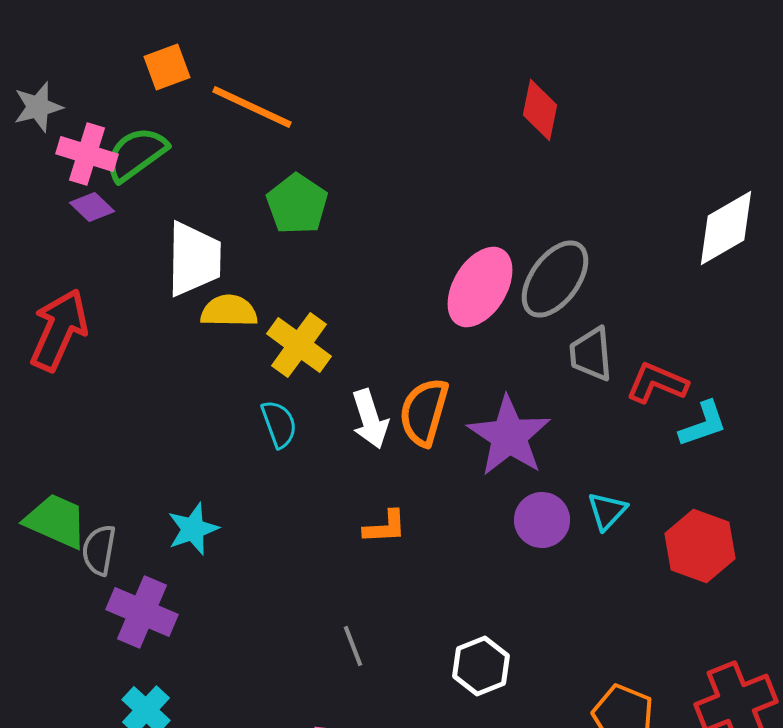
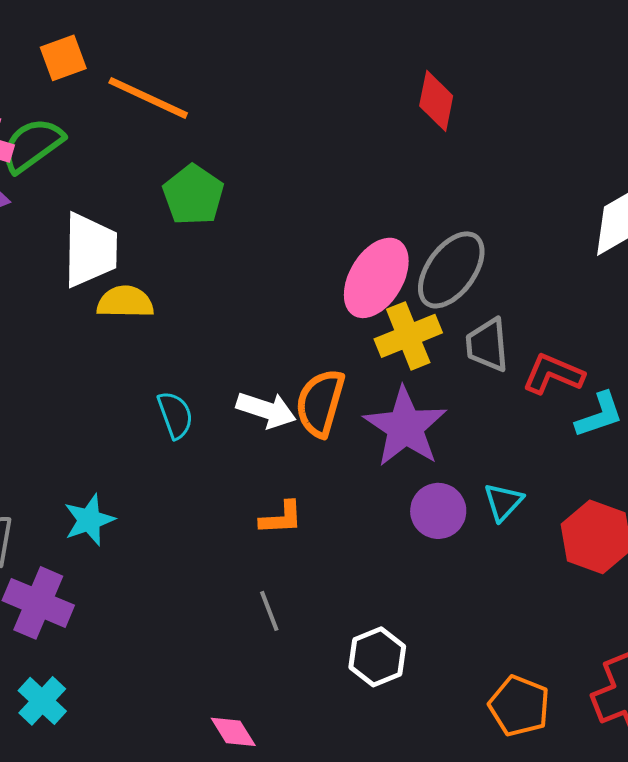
yellow cross: (299, 345) -> (408, 336), moved, turned 32
white arrow: (370, 419) -> (266, 410), turned -54
gray line: (353, 646) -> (269, 611), moved

